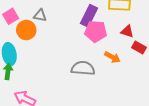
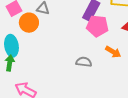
gray semicircle: (83, 68) -> (84, 62), size x0.7

